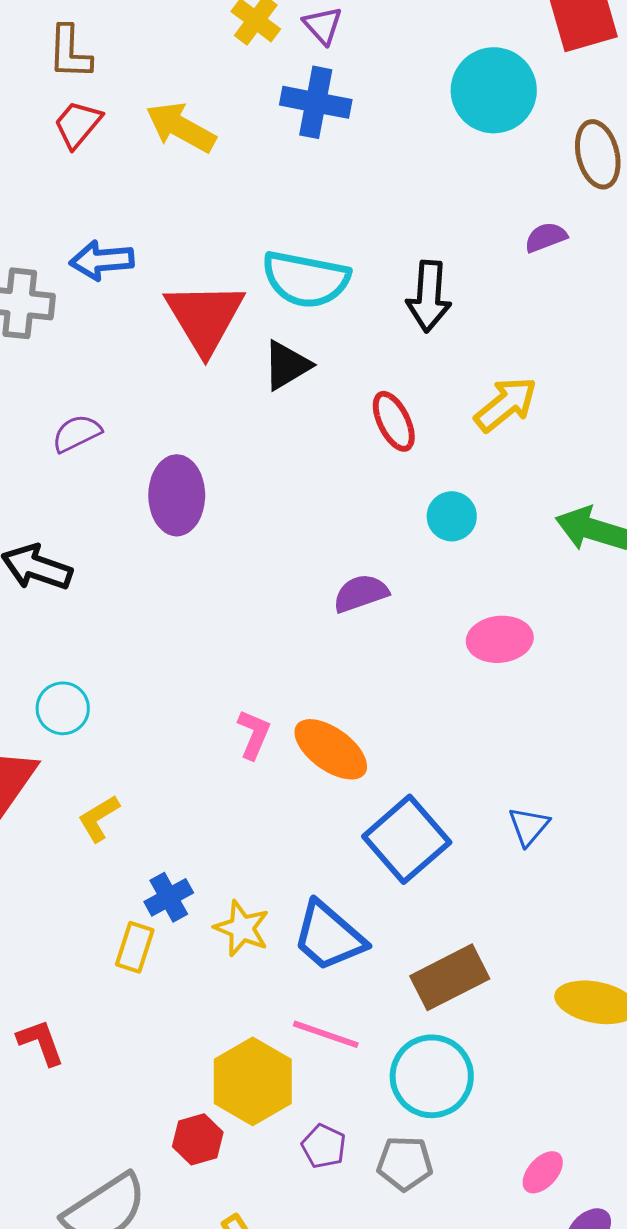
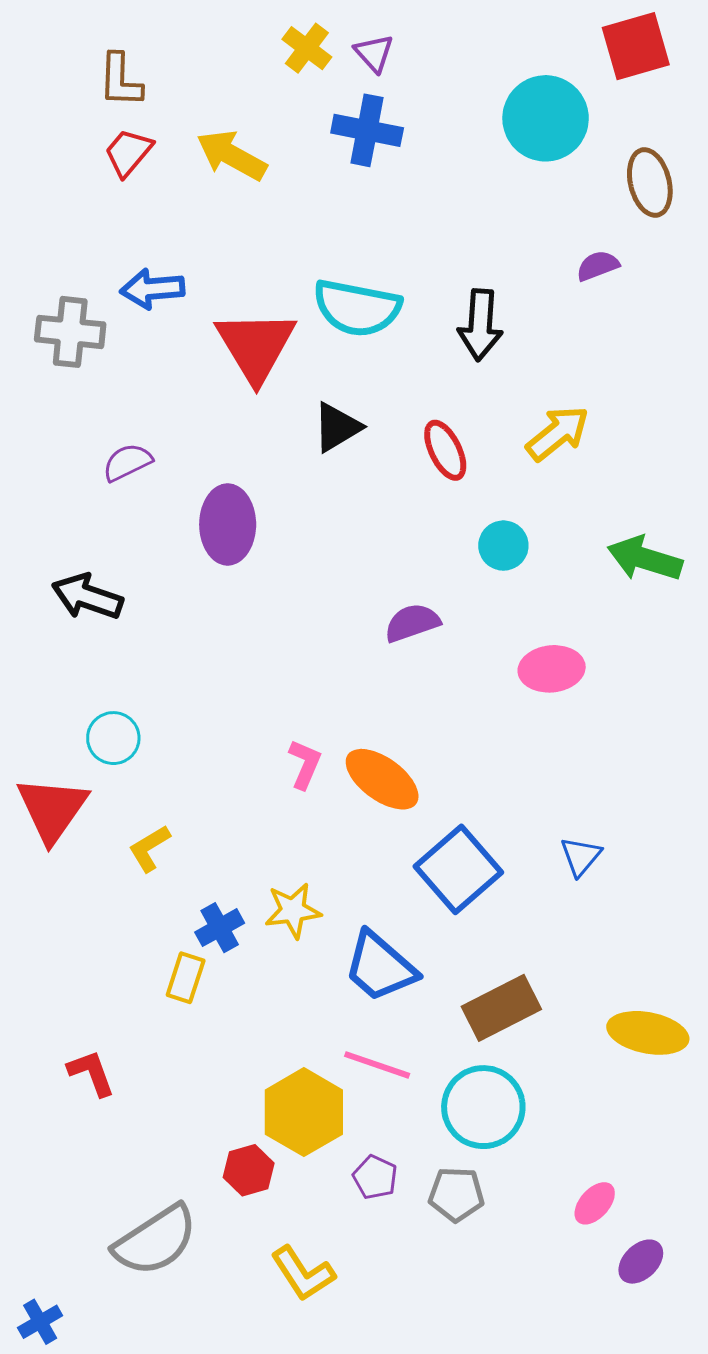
black triangle: (287, 365) -> (337, 427), moved
yellow star: (242, 928) -> (293, 911), moved, turned -30

